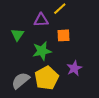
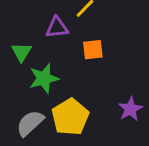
green star: (42, 51) -> (44, 78), moved
purple star: (74, 68) -> (130, 109), moved

